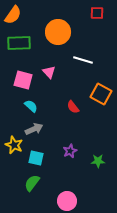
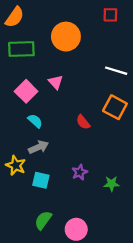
white line: (83, 60) -> (116, 71), moved
pink square: (23, 80) -> (26, 91), turned 30
green semicircle: (32, 183) -> (43, 220), moved

